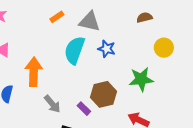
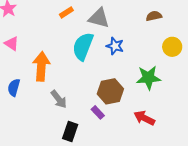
purple rectangle: (84, 109) -> (98, 112), moved

